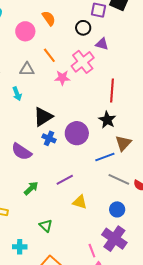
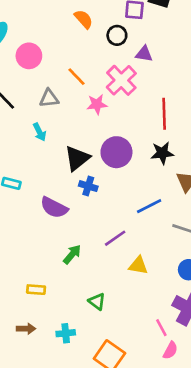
orange semicircle: (49, 18) -> (84, 19), moved
pink circle: (25, 31) -> (29, 56), moved
black star: (107, 120) -> (162, 153), turned -30
purple circle: (77, 133) -> (116, 152), moved
blue line: (105, 157) -> (149, 206), moved

